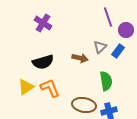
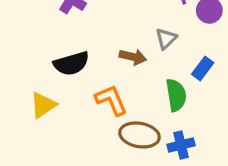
blue rectangle: (118, 51) -> (203, 68), moved
orange L-shape: (50, 88) -> (111, 100), moved

